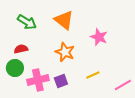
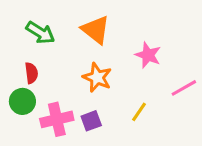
red semicircle: (21, 49) -> (31, 73), turned 96
yellow line: (93, 75) -> (139, 112), turned -32
pink line: (123, 85) -> (184, 88), moved

